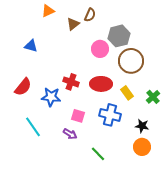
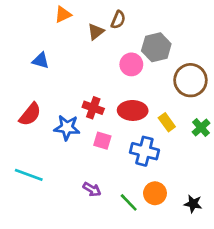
brown circle: (131, 61) -> (190, 80), moved
pink square: (78, 116) -> (102, 141), moved
black star: (142, 126) -> (193, 204), moved
cyan line: (33, 127) -> (29, 175), moved, turned -35
purple arrow: (70, 134) -> (92, 189), moved
orange circle: (142, 147) -> (155, 193), moved

